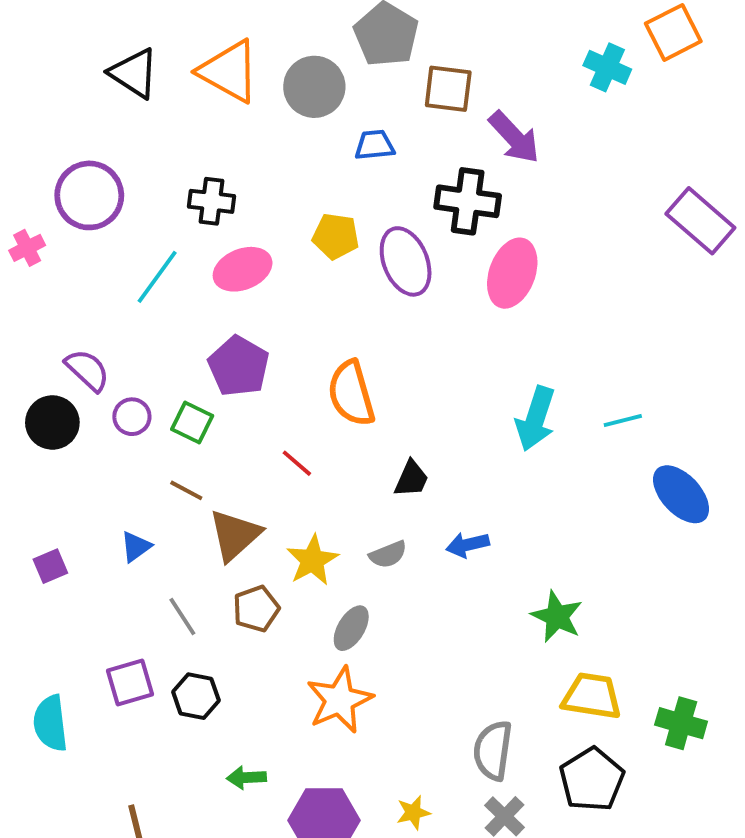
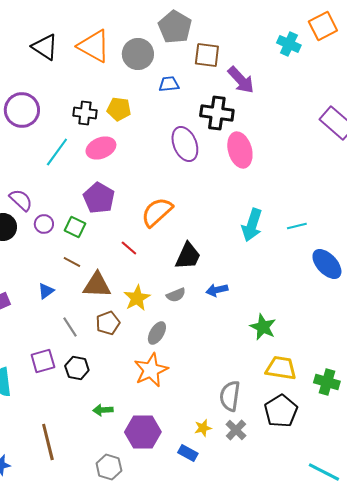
yellow pentagon: (336, 236) -> (119, 109), moved
pink ellipse: (512, 273) -> (240, 150), turned -36
orange semicircle: (351, 393) -> (157, 212), turned 64
black trapezoid: (411, 479) -> (188, 256), size x1.4
brown triangle: (235, 535) -> (97, 285), turned 44
yellow star: (413, 812) -> (203, 428), moved

